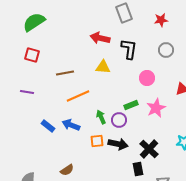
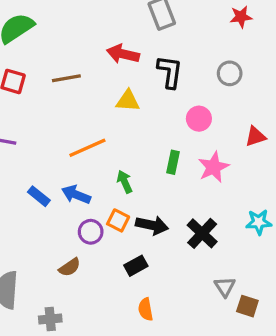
red star: (161, 20) -> (241, 17), moved
brown line: (65, 73) -> (66, 78), moved
green rectangle: (131, 105) -> (173, 162), turned -56
purple circle: (119, 120) -> (91, 232), moved
orange square: (97, 141) -> (118, 220), turned 32
black rectangle: (138, 169) -> (136, 266), moved, turned 72

